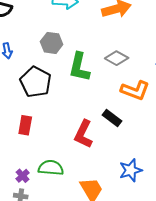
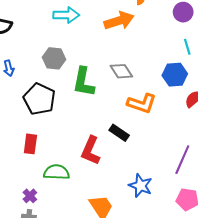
gray diamond: (117, 58) -> (121, 71), turned 30
green semicircle: (51, 168) -> (56, 172), moved
blue star: (131, 170) -> (141, 186), turned -30

